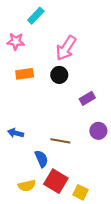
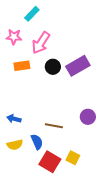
pink arrow: (66, 48) -> (41, 43), moved
purple rectangle: (87, 98) -> (78, 66), moved, size x1.6
yellow semicircle: (27, 186) -> (15, 145), moved
yellow square: (81, 192) -> (73, 158), moved

